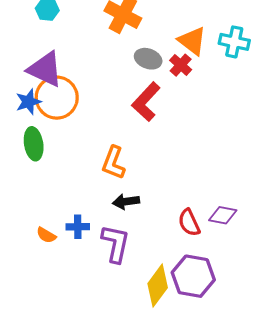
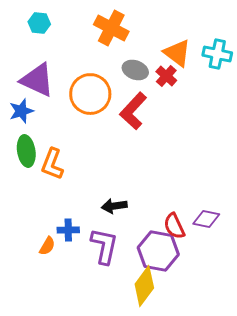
orange circle: (57, 98) -> (90, 94), moved
orange L-shape: (113, 163) -> (52, 164), moved
orange semicircle: (46, 235) -> (47, 246), moved, turned -90
purple hexagon: (193, 276) -> (158, 251), moved

